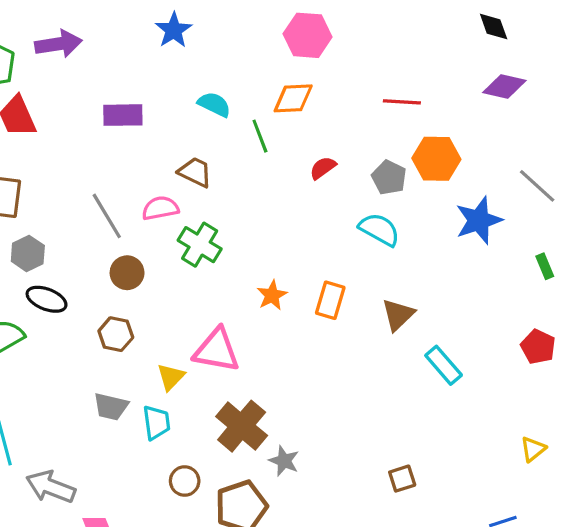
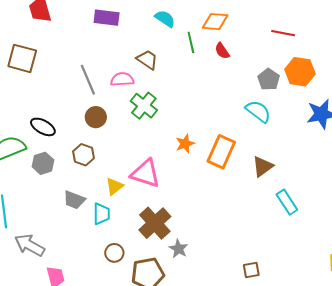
red semicircle: (323, 168) -> (222, 51), moved, turned -96
gray hexagon: (28, 253) -> (43, 163), moved
orange rectangle: (330, 300) -> (221, 152), size x1.4

